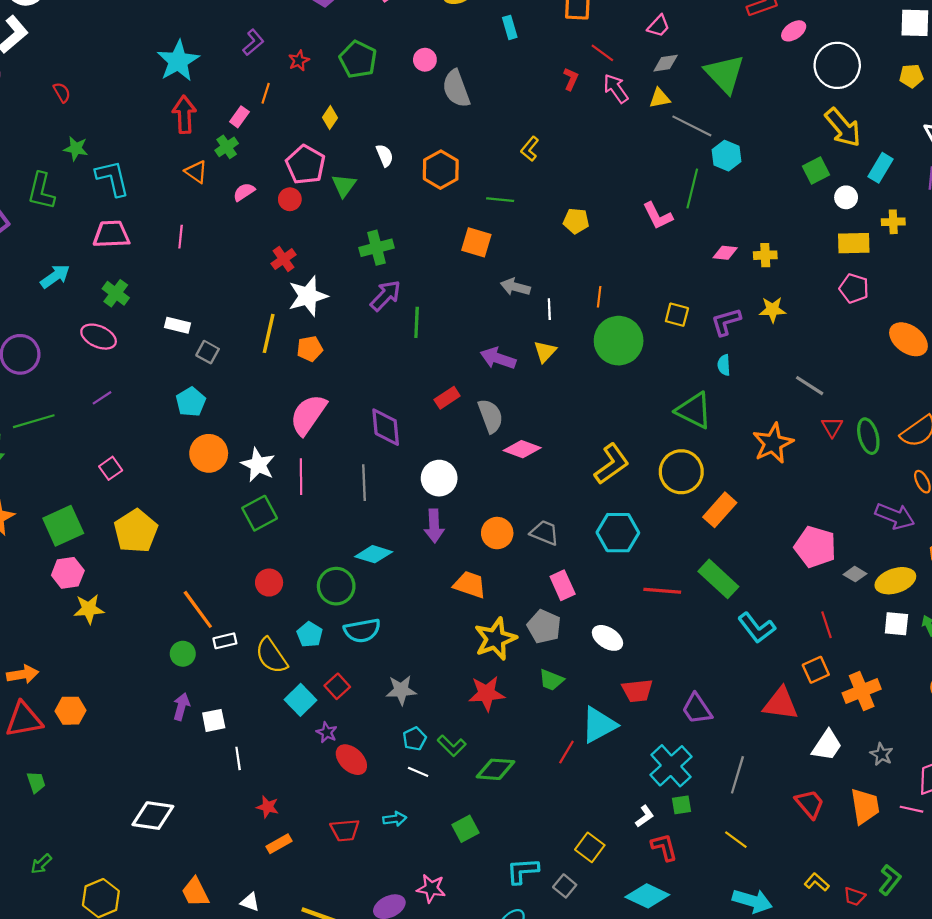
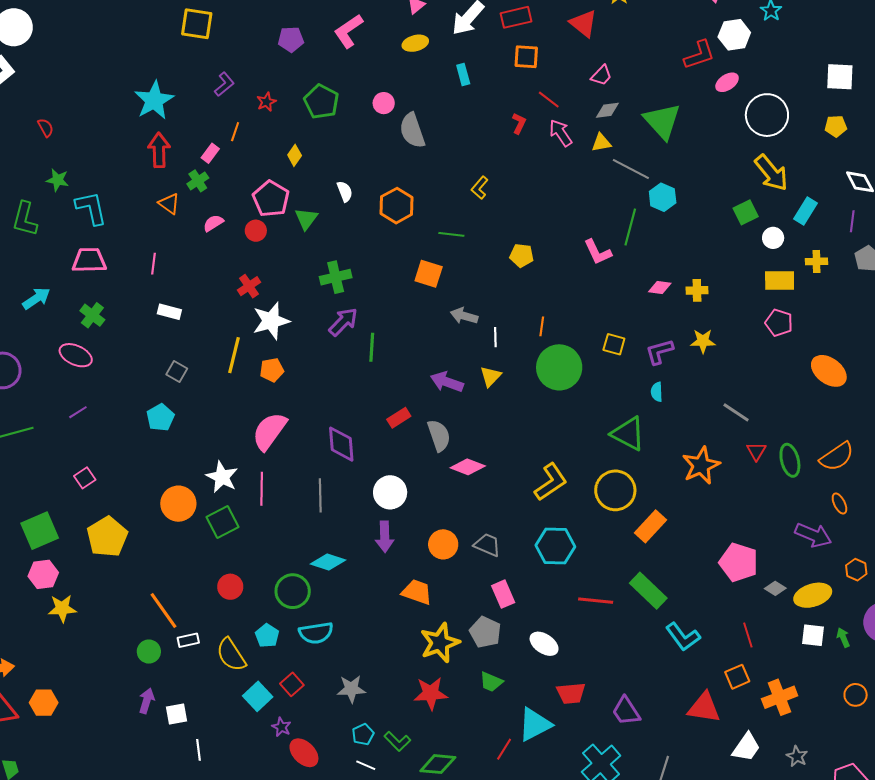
white rectangle: (177, 325) -> (169, 312), moved
orange circle: (209, 453) -> (178, 504), moved

